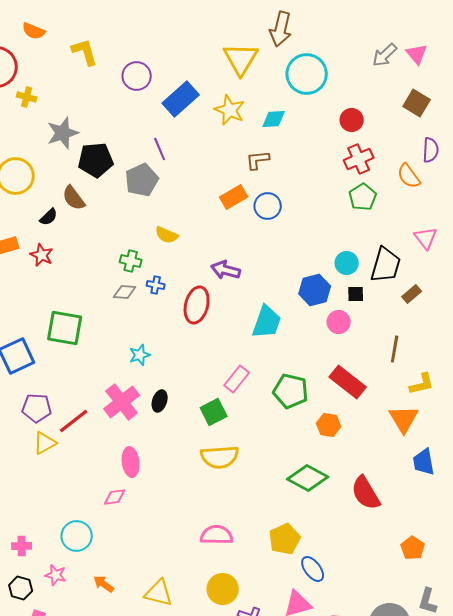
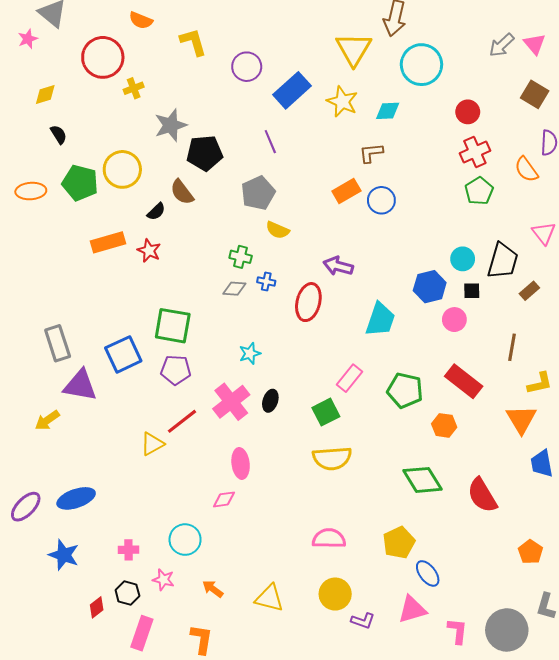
yellow cross: (27, 97) -> (134, 88), turned -36
gray pentagon: (142, 180) -> (258, 193), moved
purple pentagon: (37, 408) -> (176, 370), moved
green diamond: (308, 478) -> (423, 480), turned 30

